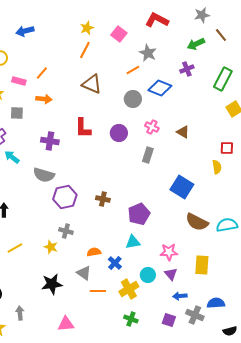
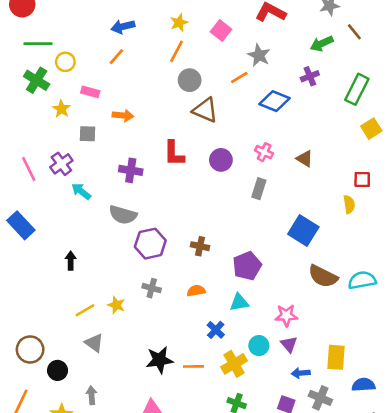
blue arrow: (25, 31) -> (123, 27), moved
orange line: (42, 73) -> (116, 57), moved
brown triangle: (92, 84) -> (205, 110), moved
gray circle: (133, 99) -> (190, 80), moved
yellow star: (51, 247) -> (116, 305), moved
orange semicircle: (94, 252) -> (196, 291), moved
yellow rectangle: (202, 265) -> (336, 357), moved
gray triangle: (84, 273) -> (94, 343), moved
black star: (52, 284) -> (159, 360), moved
blue semicircle: (216, 303) -> (363, 385), moved

